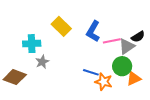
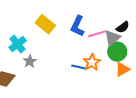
cyan cross: (32, 44) -> (18, 44), turned -30
green circle: (122, 66) -> (117, 52), moved
orange star: (104, 82) -> (92, 62), moved, turned 30

